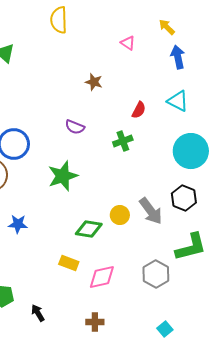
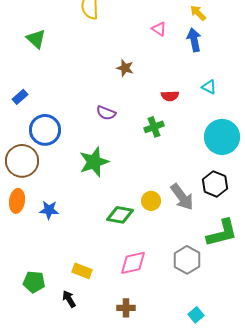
blue arrow: (178, 57) -> (194, 40), moved
cyan triangle: (178, 101) -> (209, 87), size x0.7
red semicircle: (139, 110) -> (170, 96), turned 60
yellow rectangle: (69, 263) -> (82, 271), moved

